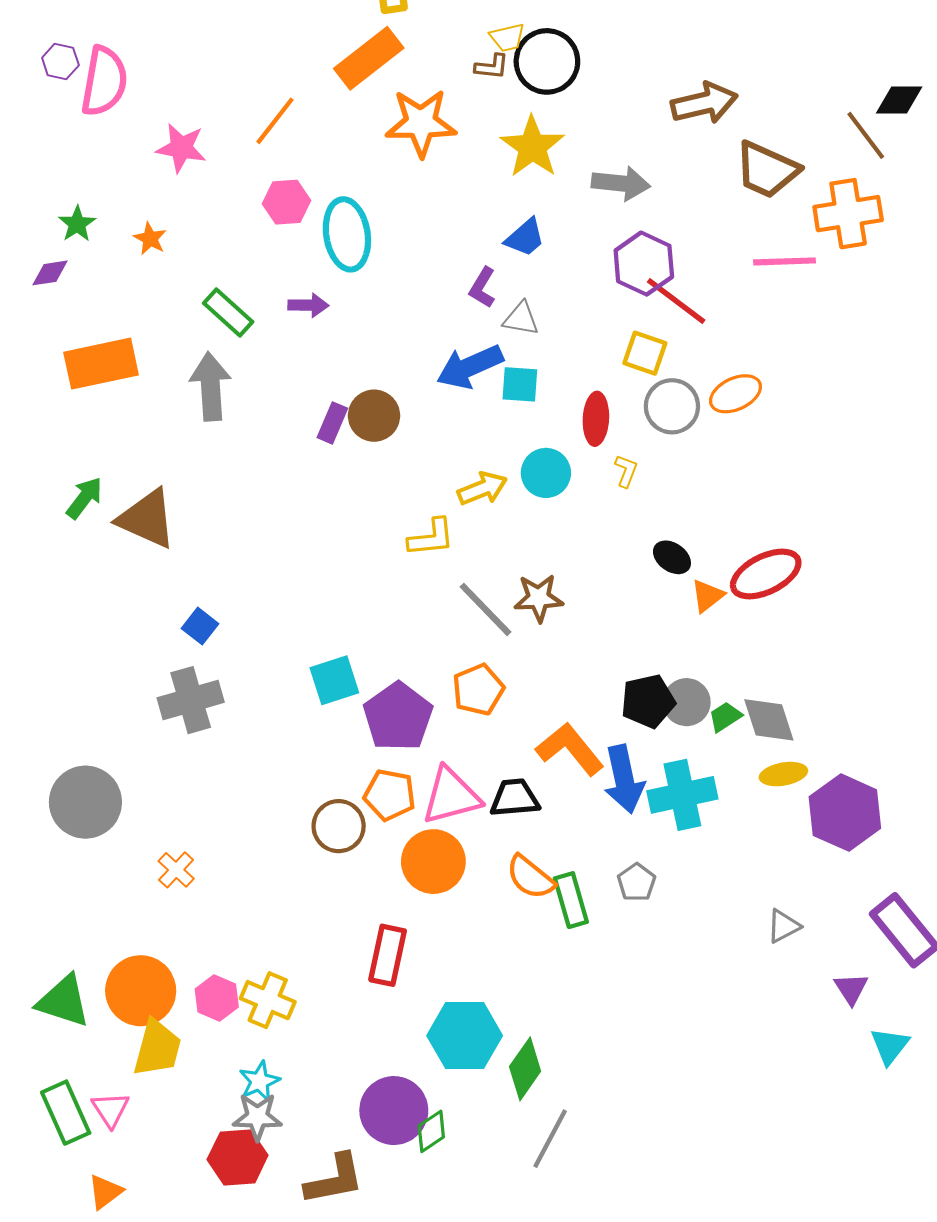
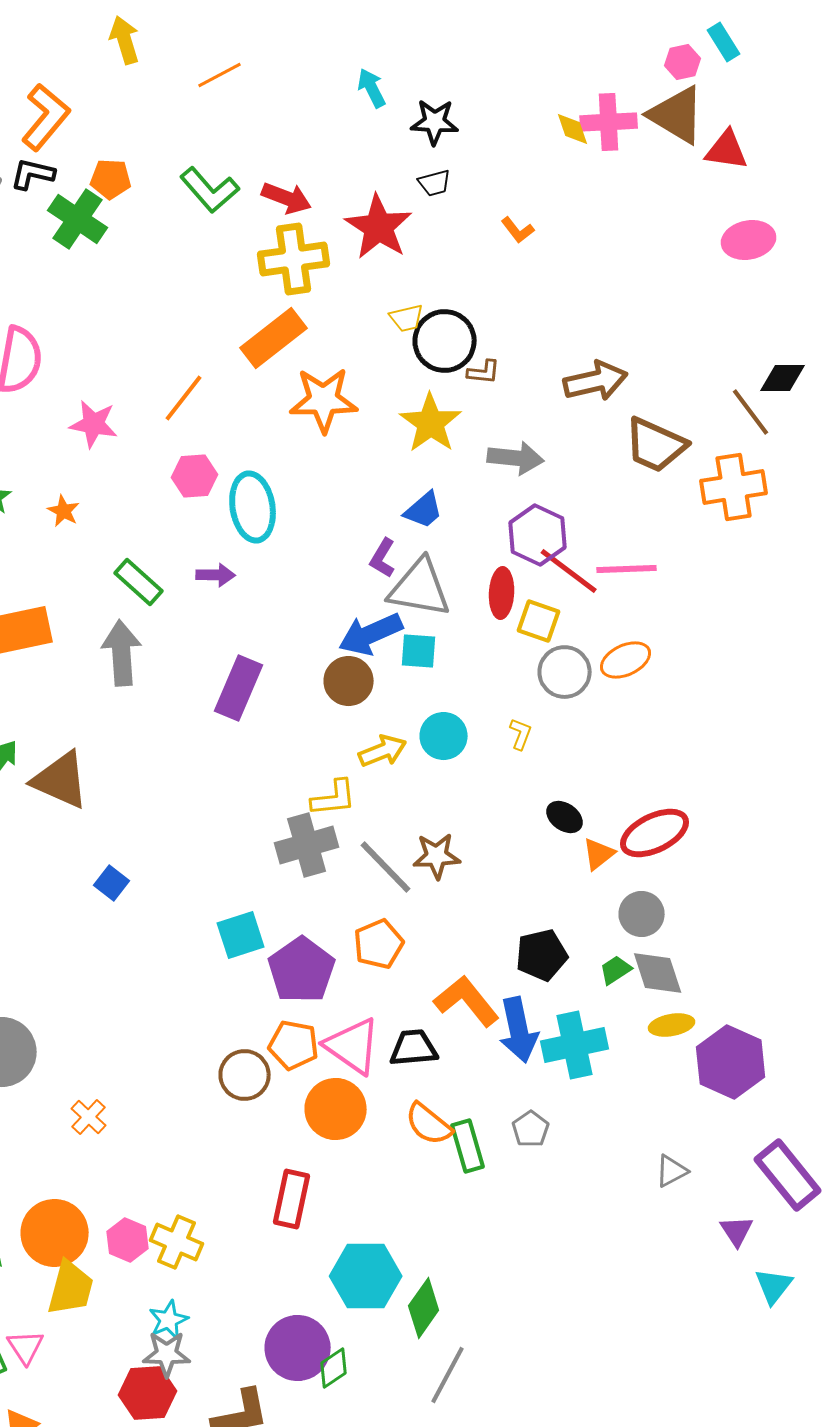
brown L-shape: (492, 67) -> (484, 372), moved
pink line: (784, 261) -> (627, 569), moved
gray triangle: (521, 319) -> (420, 588), size x1.8
brown circle: (374, 416) -> (349, 681), moved
red ellipse: (596, 419) -> (502, 593), moved
purple rectangle: (332, 423) -> (239, 688), size x1.6
gray cross: (191, 700) -> (307, 845), moved
gray circle: (687, 702) -> (642, 914), moved
pink triangle: (451, 796) -> (353, 1046), turned 50

